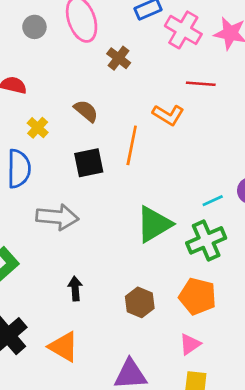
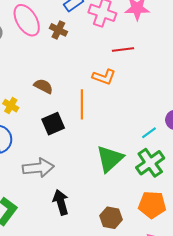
brown cross: (119, 58) -> (58, 30), moved
black arrow: (75, 289) -> (61, 202), moved, size x1.4

